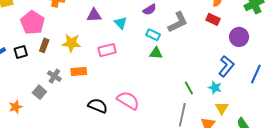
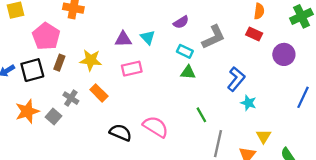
purple triangle: (94, 15) -> (123, 39), moved
black square: (21, 52) -> (32, 70), size x1.5
blue L-shape: (226, 66) -> (236, 79), moved
orange rectangle: (79, 72) -> (99, 93), turned 49
green line: (189, 88) -> (201, 115), moved
cyan star: (215, 88) -> (248, 103), moved
orange star: (16, 107) -> (27, 111), moved, size x1.5

